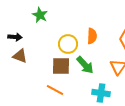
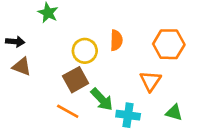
green arrow: (85, 65) -> (102, 99), moved
brown square: (61, 66) -> (76, 80), turned -30

